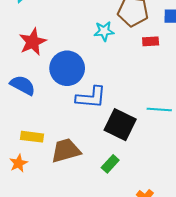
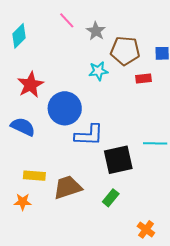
black square: (120, 125) -> (118, 160), turned -36
orange star: (18, 163) -> (23, 202), turned 30

